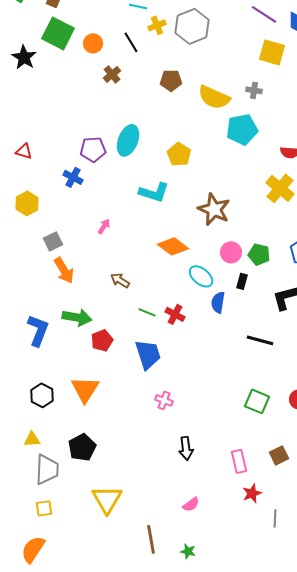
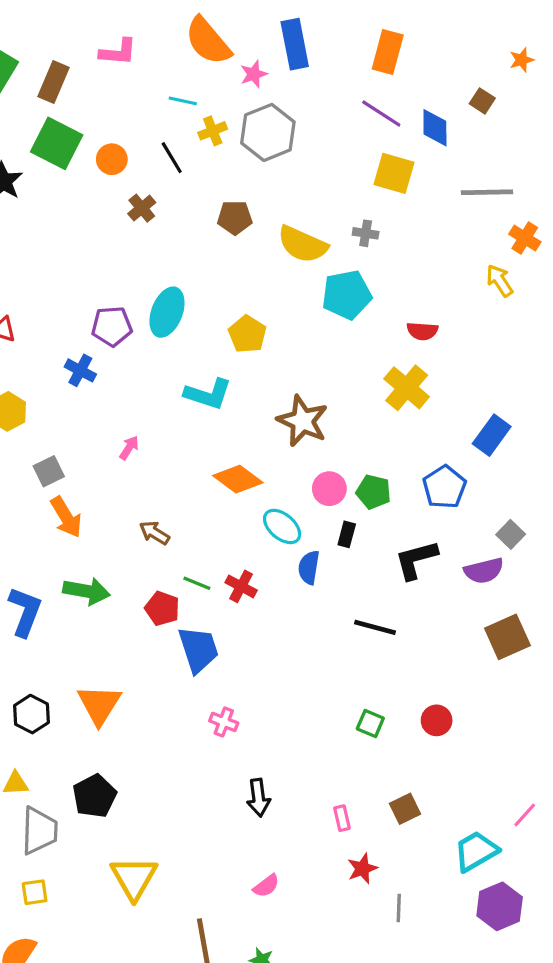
red pentagon: (102, 340) -> (162, 608), moved, turned -30
green square: (257, 401) -> (370, 724), size x0.7
pink rectangle: (239, 461) -> (342, 818), size x0.7

